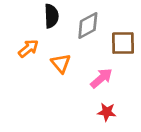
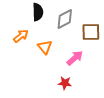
red star: (107, 112) -> (65, 83), moved

